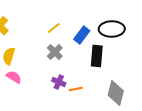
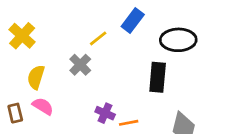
blue rectangle: (82, 35) -> (133, 21), moved
gray cross: (55, 52) -> (80, 65), moved

